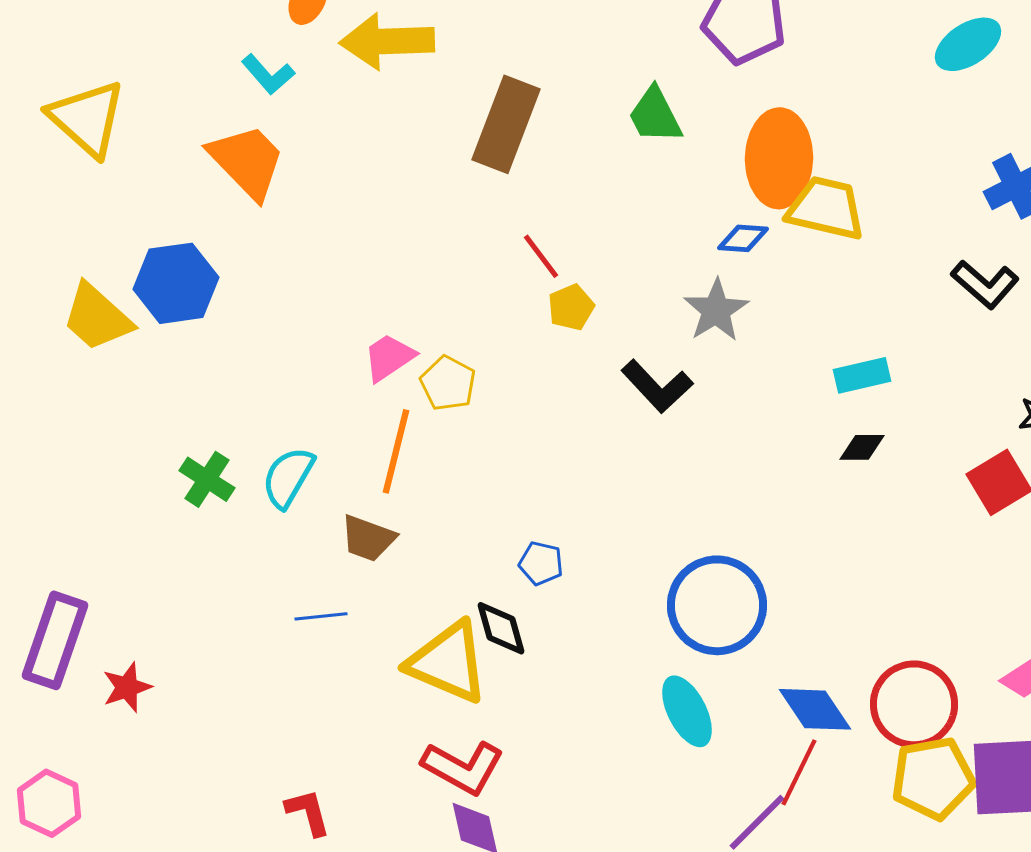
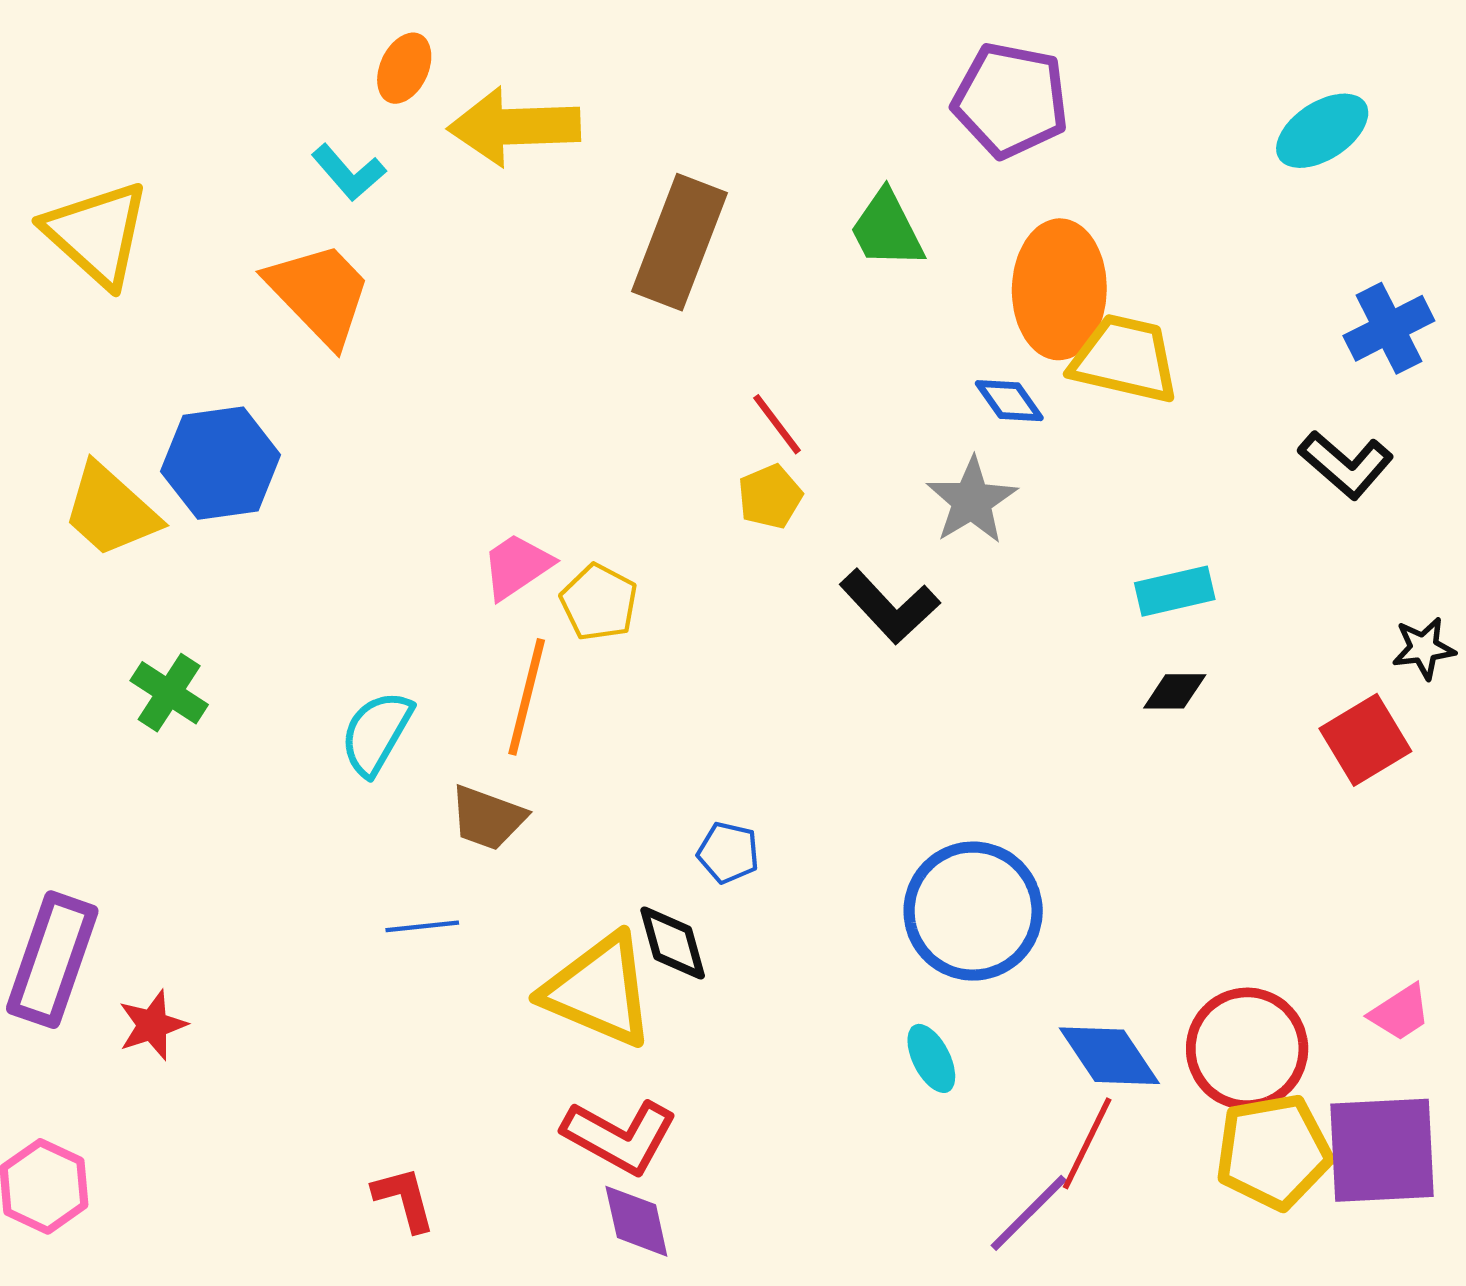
blue diamond: (743, 238) -> (1009, 401), turned 51
red line: (541, 256) -> (777, 424), moved
green cross: (207, 479) -> (169, 693), moved
cyan ellipse: (687, 711) -> (931, 1058), size x0.7

